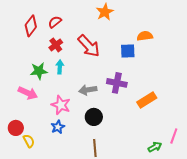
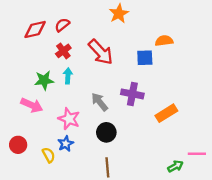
red diamond: (31, 26) -> (35, 29), turned 40
gray arrow: (88, 90) -> (100, 102), turned 60
pink line: (174, 136) -> (197, 154), turned 70
yellow semicircle: (29, 141) -> (49, 155), moved

